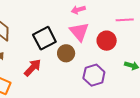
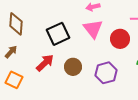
brown circle: (66, 53) -> (73, 67), moved

